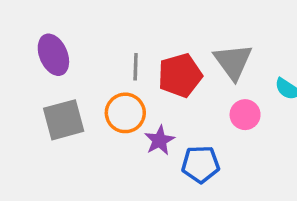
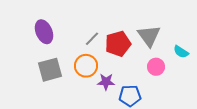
gray line: (136, 67) -> (92, 39), turned 42
purple star: (160, 140) -> (106, 82), turned 30

